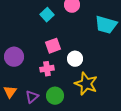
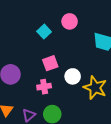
yellow star: (86, 84) -> (95, 88), moved

